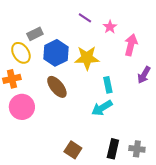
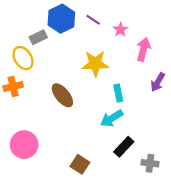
blue hexagon: (56, 53) -> (61, 19), moved
pink circle: (22, 107) -> (24, 145), moved
black rectangle: (113, 149) -> (124, 147), moved, turned 30

